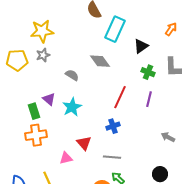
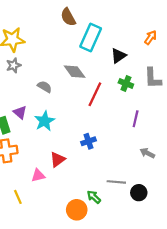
red line: (120, 97) -> (95, 94), moved
purple line: (149, 99) -> (136, 119), moved
red triangle: (84, 143) -> (57, 159), turned 35
gray line: (112, 157) -> (116, 182), moved

